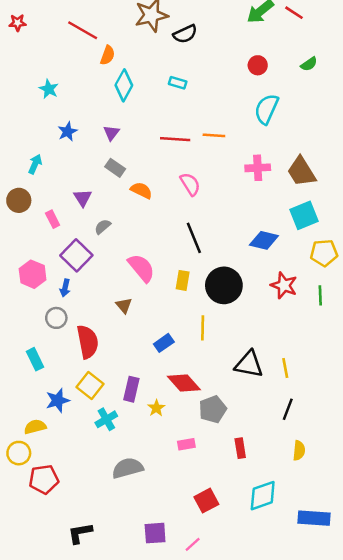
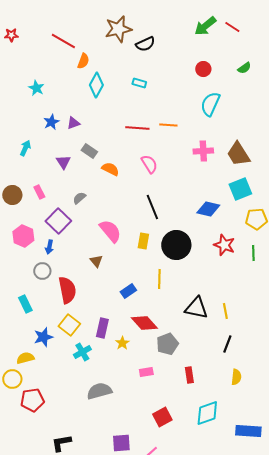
purple triangle: (111, 133) -> (73, 123), moved, turned 32
purple triangle: (83, 198) -> (63, 162), moved
brown circle: (19, 200) -> (12, 195), moved

